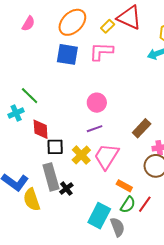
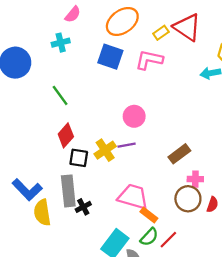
cyan cross: (16, 113) -> (61, 43), moved
red diamond: (41, 129) -> (66, 135), turned 35
yellow cross: (81, 155) -> (105, 150), moved
pink trapezoid: (106, 156) -> (133, 197), moved, turned 64

